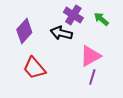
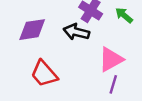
purple diamond: (24, 31) -> (32, 30), turned 40

